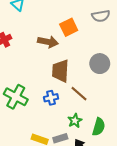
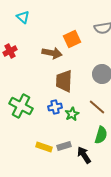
brown line: (79, 94) -> (97, 107), moved
green star: (75, 121) -> (72, 114), moved

